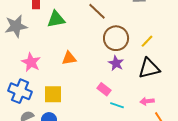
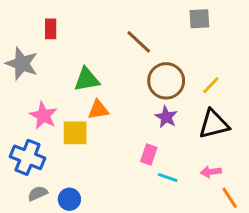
green triangle: (56, 19) -> (87, 79), moved
gray star: (16, 26) -> (22, 64), turned 30
pink rectangle: (104, 89) -> (149, 154), turned 72
yellow square: (53, 94) -> (75, 133), moved

